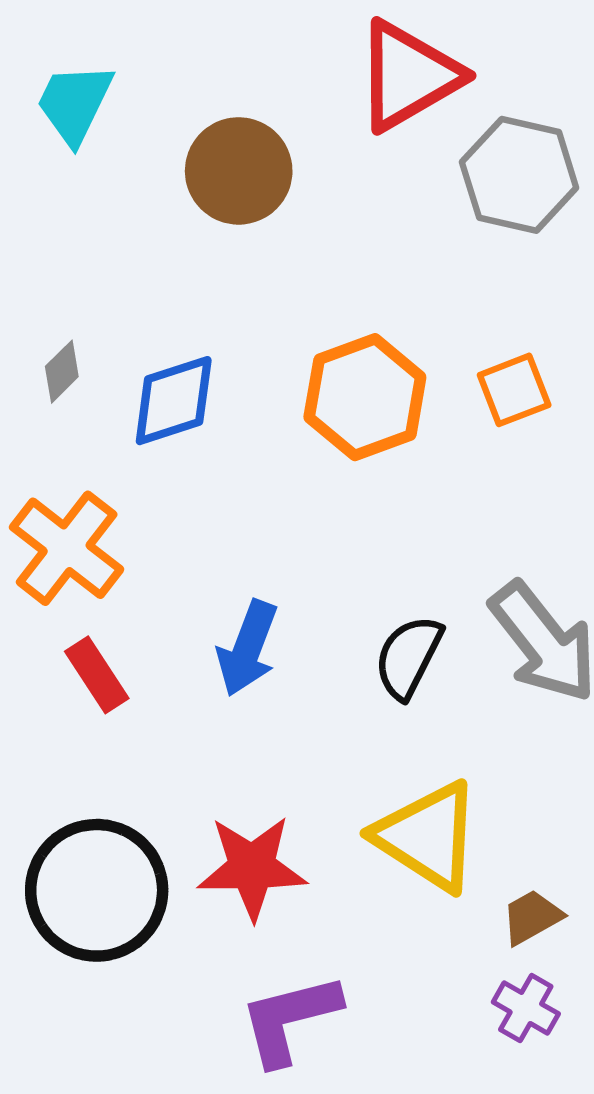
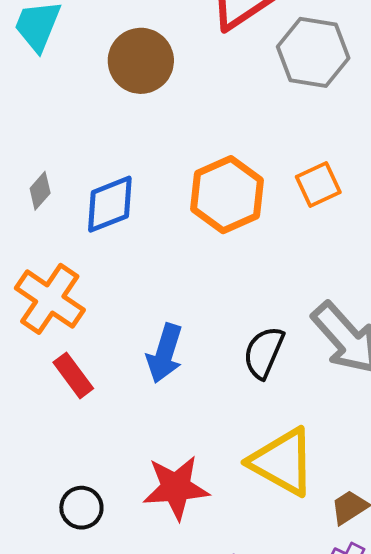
black circle: (97, 890) -> (81, 508), size x0.5

